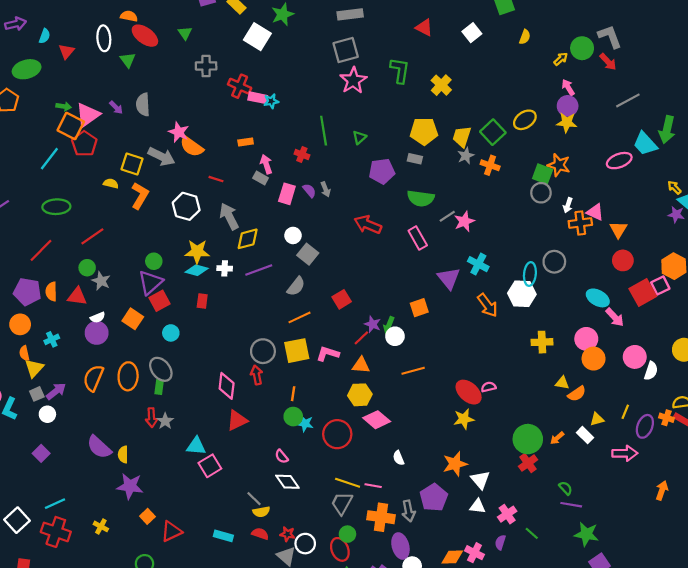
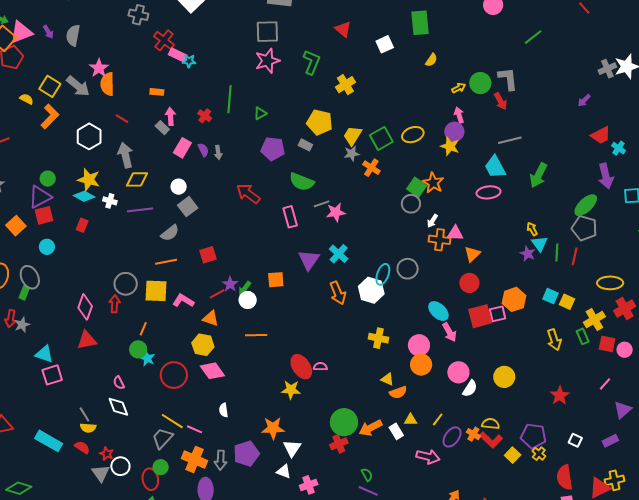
cyan trapezoid: (645, 144) -> (495, 167), moved
orange semicircle: (192, 147) -> (107, 84), turned 40
pink triangle: (595, 212) -> (455, 233), turned -36
orange arrow: (557, 438) -> (371, 428), size x1.6
cyan rectangle: (223, 536) -> (49, 441), size x1.5

